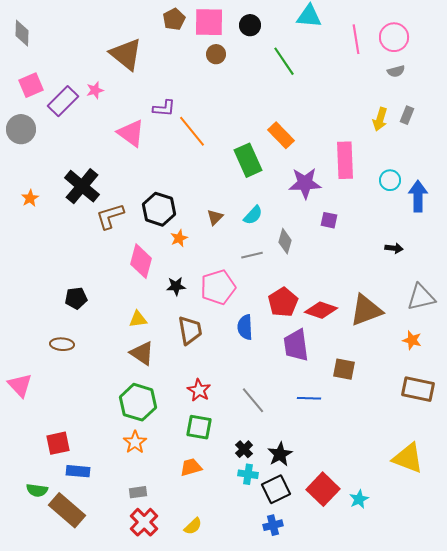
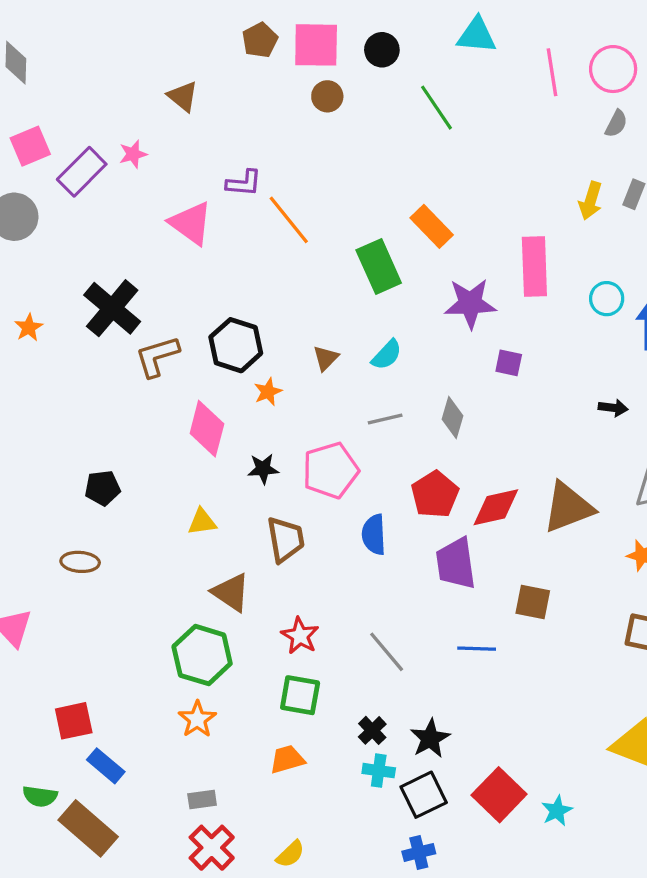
brown triangle: (126, 54) -> (183, 96), size x0.6
gray semicircle: (396, 71) -> (616, 124), turned -48
gray diamond: (285, 241) -> (453, 417), moved
red diamond: (321, 310) -> (496, 507), turned -32
brown triangle: (142, 353) -> (231, 592), moved
blue rectangle: (78, 471) -> (106, 766), turned 35

